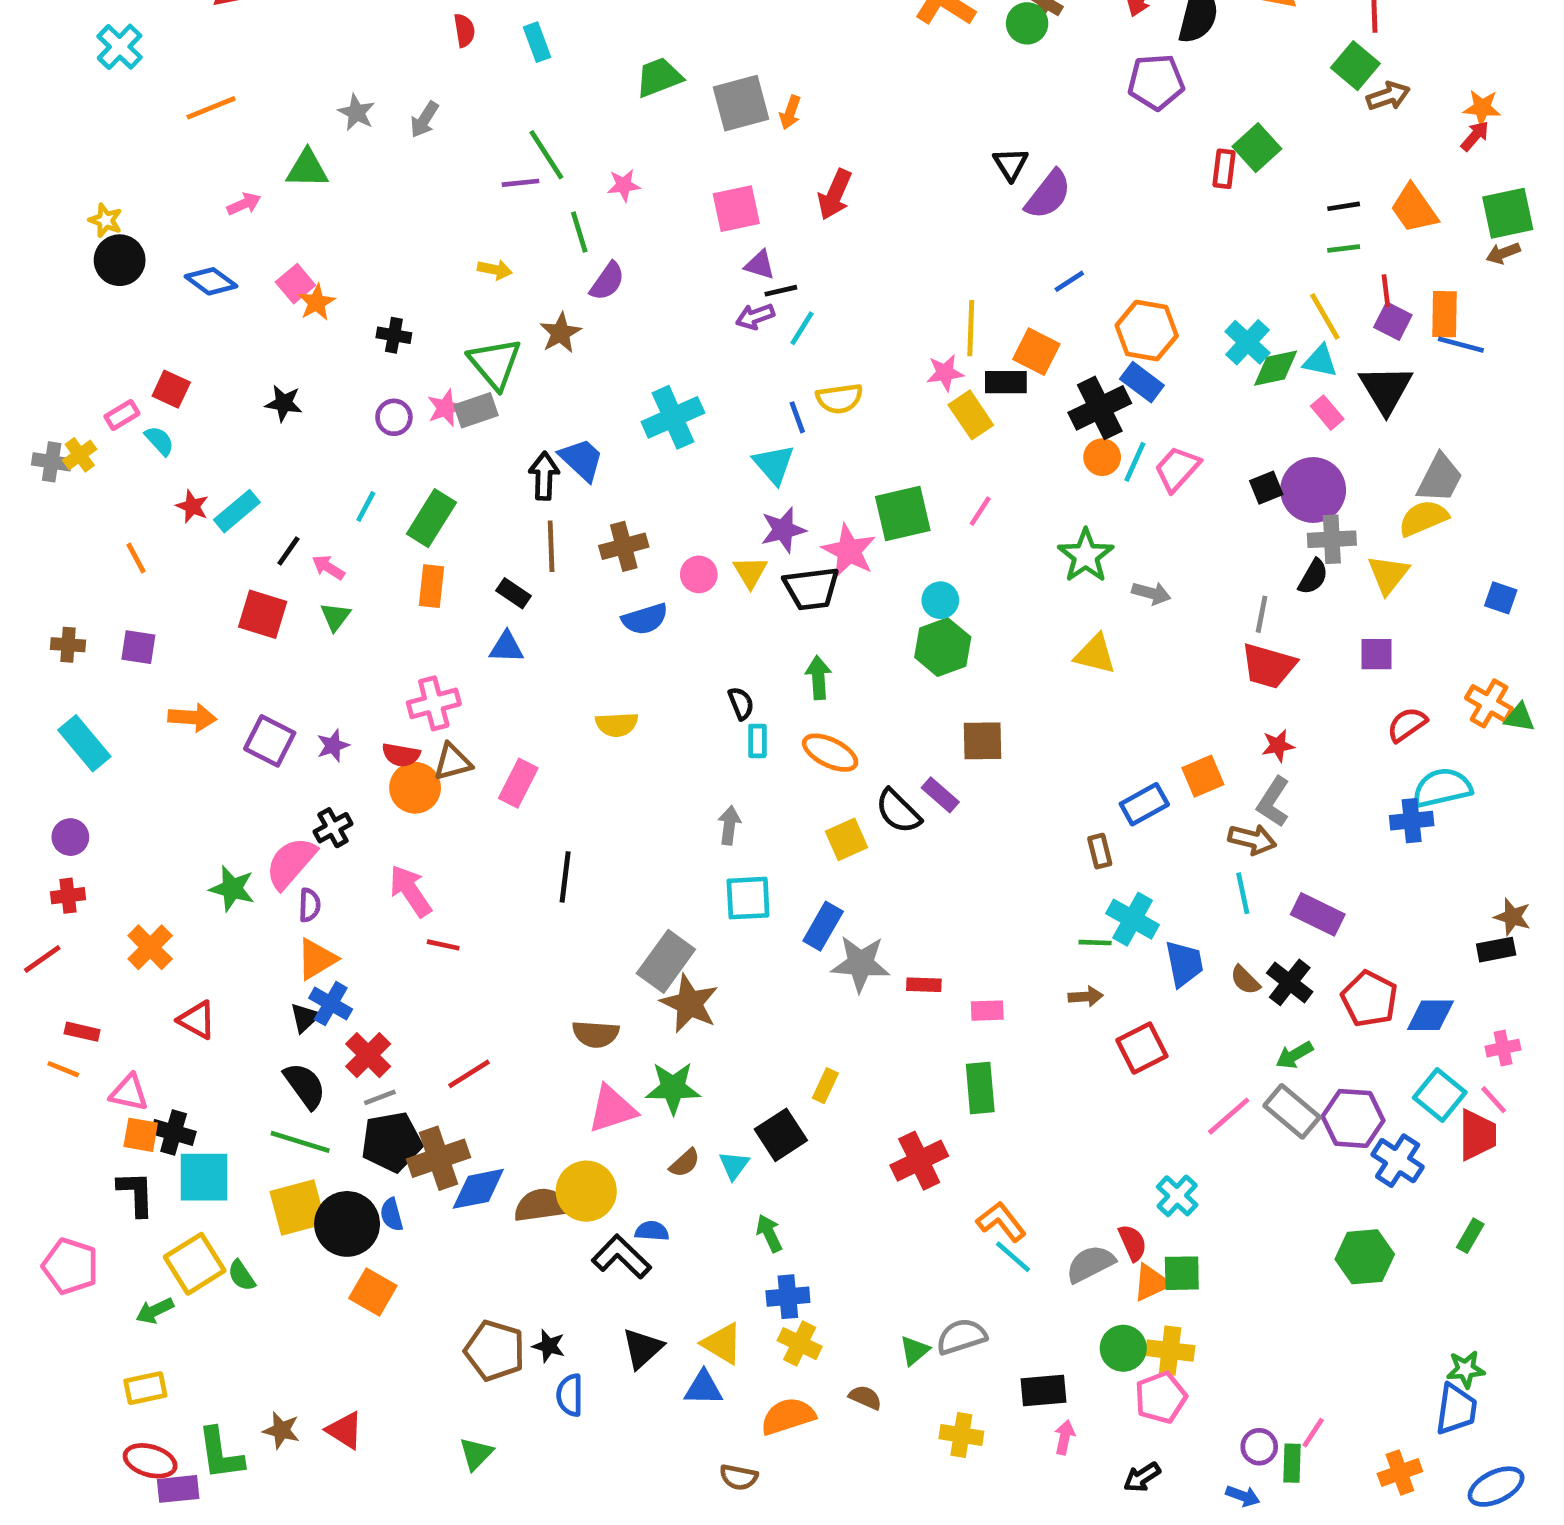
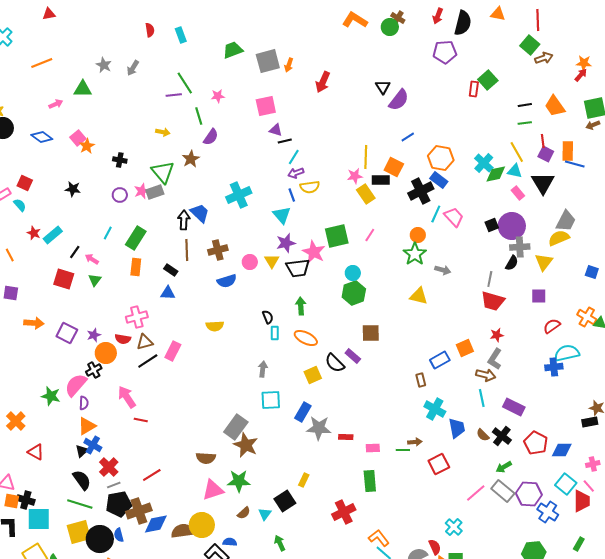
red arrow: (835, 195) -> (323, 82), moved
purple arrow: (755, 316) -> (296, 173), moved
orange circle: (1102, 457) -> (418, 235), moved
pink trapezoid: (1177, 469) -> (454, 217), turned 95
orange circle: (415, 788) -> (106, 353), moved
black line: (565, 877) -> (148, 361), moved, turned 50
green line: (1095, 943) -> (403, 450), moved

